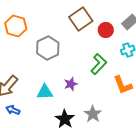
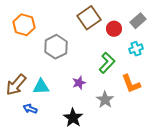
cyan triangle: (45, 92) -> (41, 87), moved
blue arrow: (13, 110) -> (30, 109), moved
gray star: (93, 114) -> (105, 100), moved

